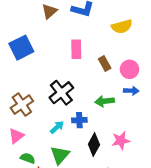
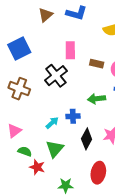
brown rectangle: (105, 64) -> (97, 64), turned -48
black cross: (61, 93) -> (56, 76), moved
brown cross: (22, 105) -> (19, 89), moved, turned -35

